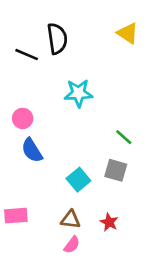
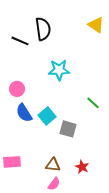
gray square: (116, 170) -> (68, 129), moved
cyan square: (78, 180) -> (47, 116), moved

